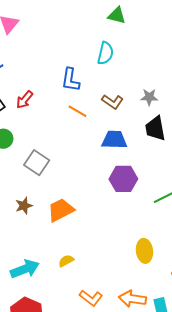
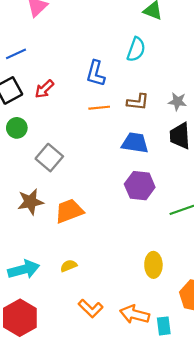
brown L-shape: (113, 102) -> (138, 102), turned -35
orange line: (77, 111) -> (99, 108), turned -42
brown star: (24, 206) -> (30, 202), size x1.4

